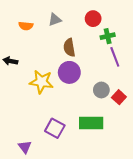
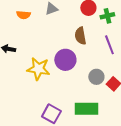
green cross: (108, 36) -> (107, 16), moved
brown semicircle: (69, 48) -> (80, 36), moved

